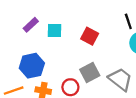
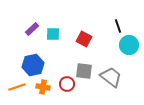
gray square: (90, 72) -> (84, 71), turned 36

